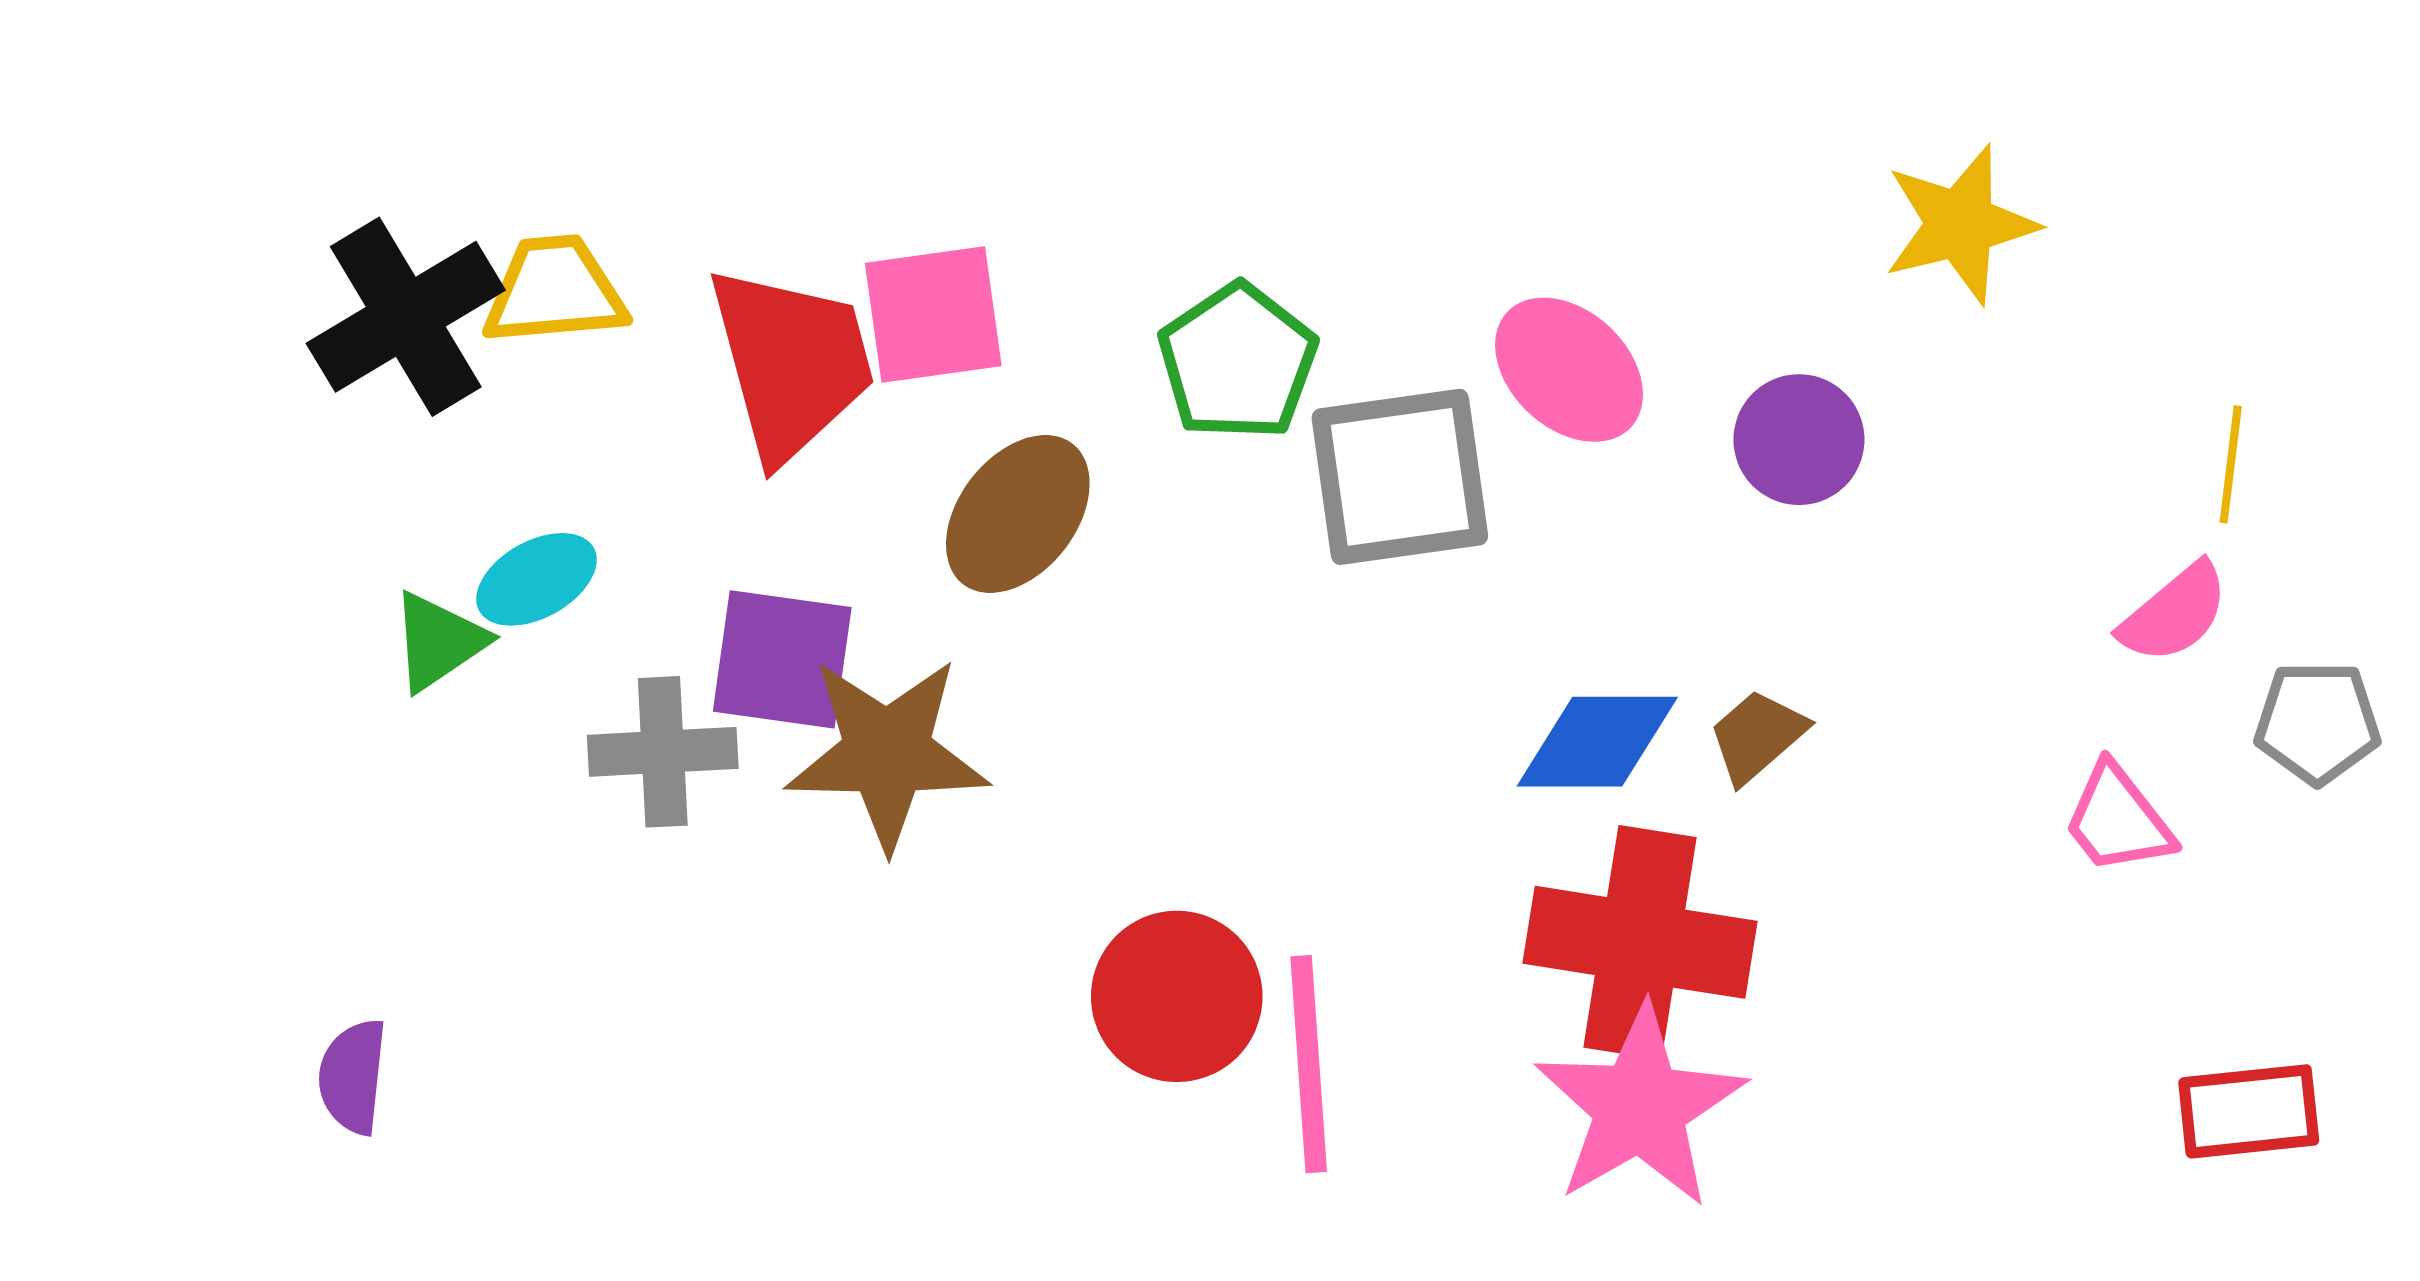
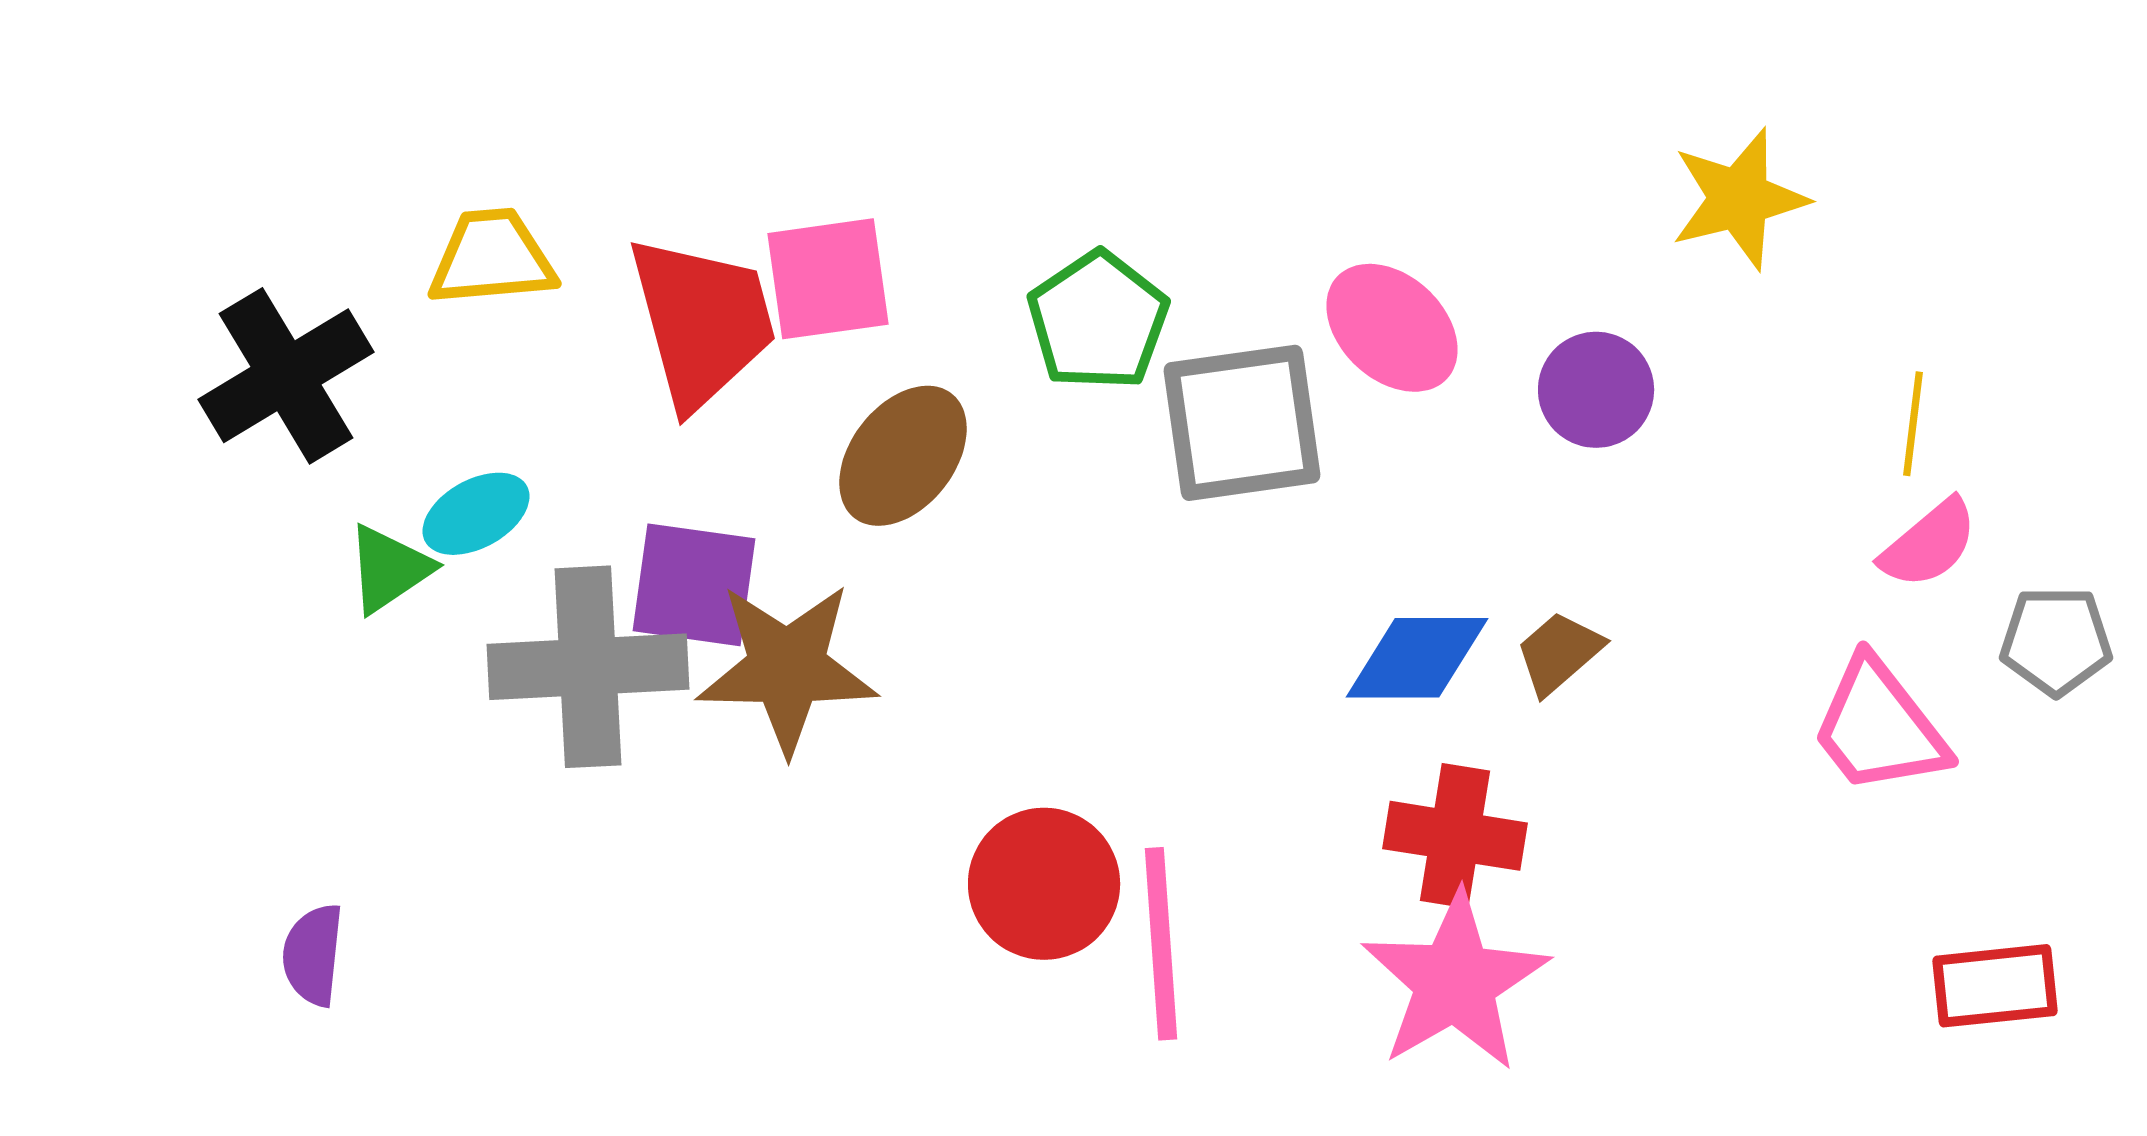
black cross: (406, 317) -> (286, 376), moved
yellow line: (2231, 464) -> (1913, 424), moved
gray cross: (663, 752) -> (588, 667), size x1.5
pink trapezoid: (2118, 819) -> (1879, 727), size x1.4
red cross: (1640, 942) -> (1455, 836), size x0.7

